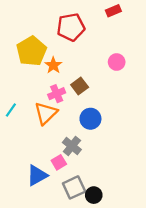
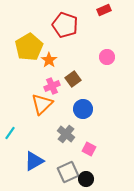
red pentagon: (71, 27) -> (65, 25), turned 30
cyan line: (11, 110) -> (10, 133), moved
pink square: (59, 162) -> (89, 149), moved, turned -32

